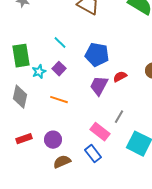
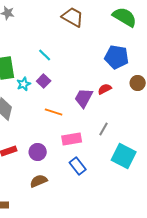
blue pentagon: (97, 55) -> (117, 57), moved
orange line: (59, 100) -> (54, 112), moved
pink rectangle: (100, 132) -> (72, 139), moved, turned -48
brown semicircle: (62, 162) -> (39, 181), moved

